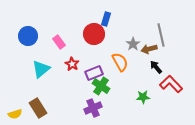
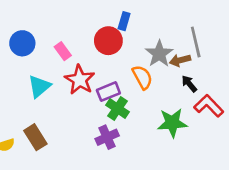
gray star: (133, 44) -> (159, 54), size x1.5
red star: (72, 64) -> (80, 80), size x1.6
green star: (143, 97) -> (172, 123), size x1.6

